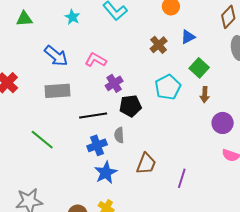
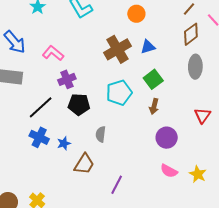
brown cross: (159, 45) -> (117, 49), size x1.5
black line: (93, 116) -> (41, 107), turned -44
gray semicircle: (119, 135) -> (101, 134), moved
blue cross: (97, 145) -> (39, 137), turned 36
blue star: (106, 173) -> (64, 143), moved, size x0.6

